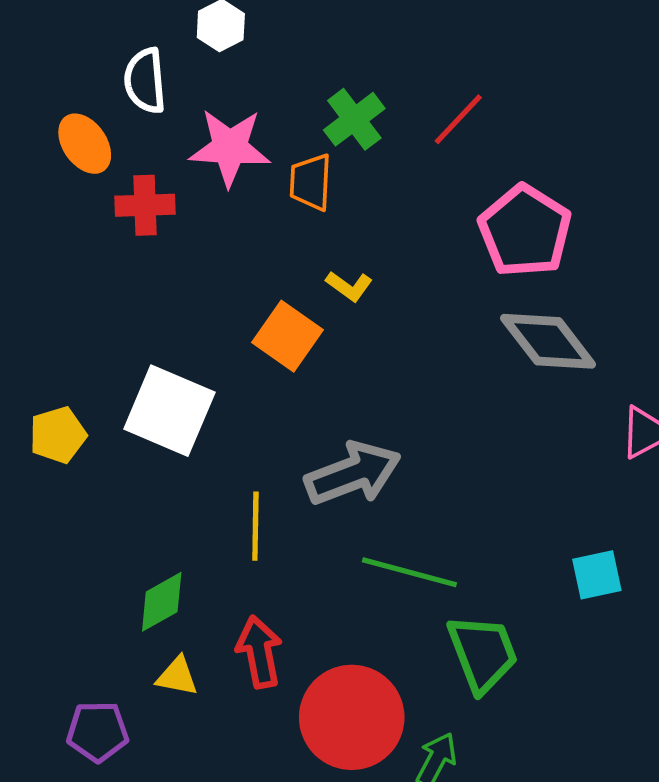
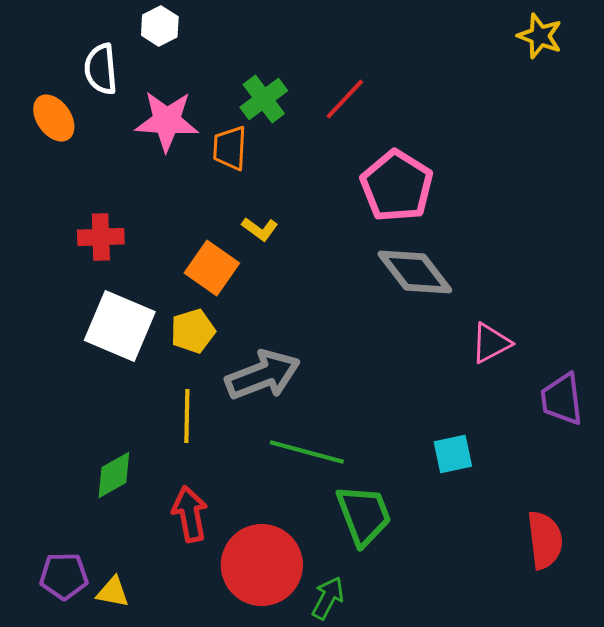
red cross: (145, 205) -> (101, 237), moved
yellow pentagon: (58, 435) -> (193, 331), moved
yellow triangle: (177, 676) -> (113, 592), moved

